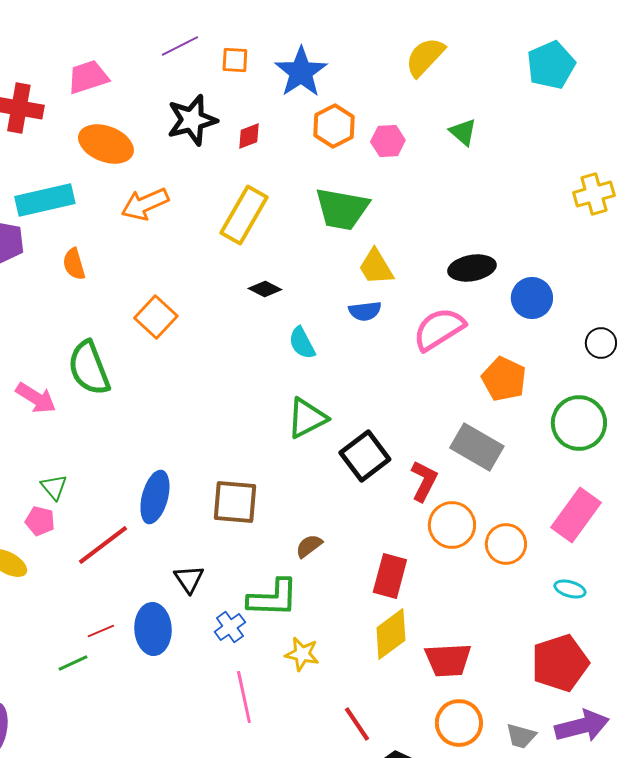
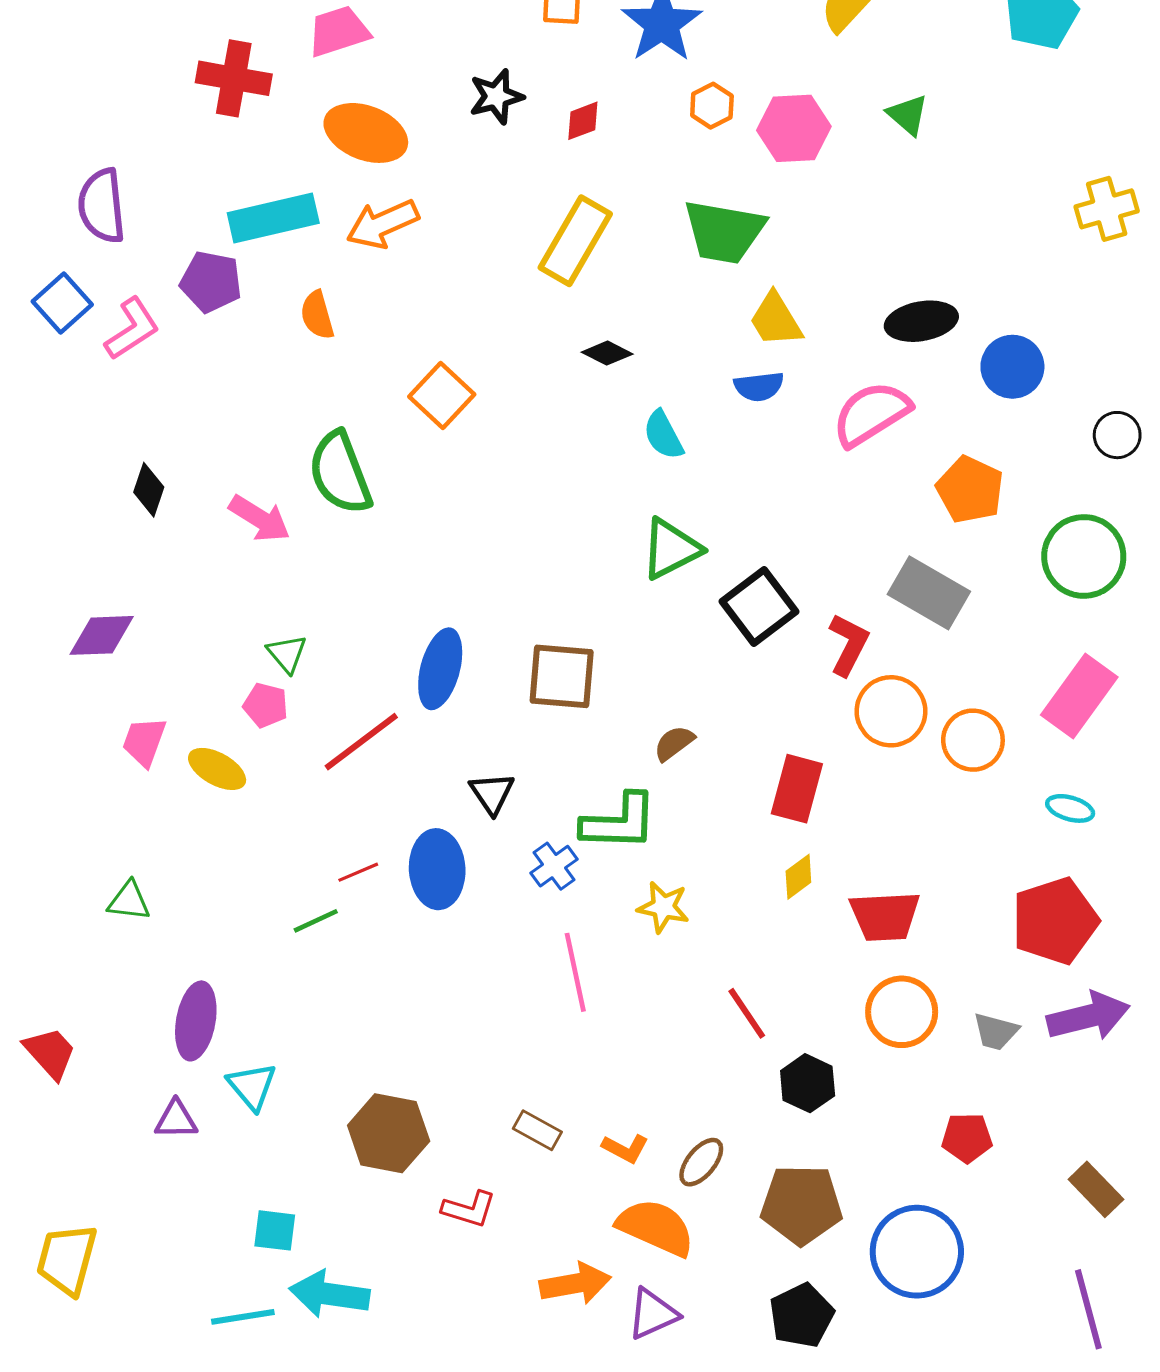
black star: (192, 120) -> (496, 97), size x0.7
orange hexagon: (334, 126) -> (712, 106), size x0.7
pink hexagon: (388, 141) -> (794, 128), size x1.4
orange arrow: (145, 204) -> (383, 224), moved
yellow diamond: (391, 634) -> (798, 877), size x0.6

